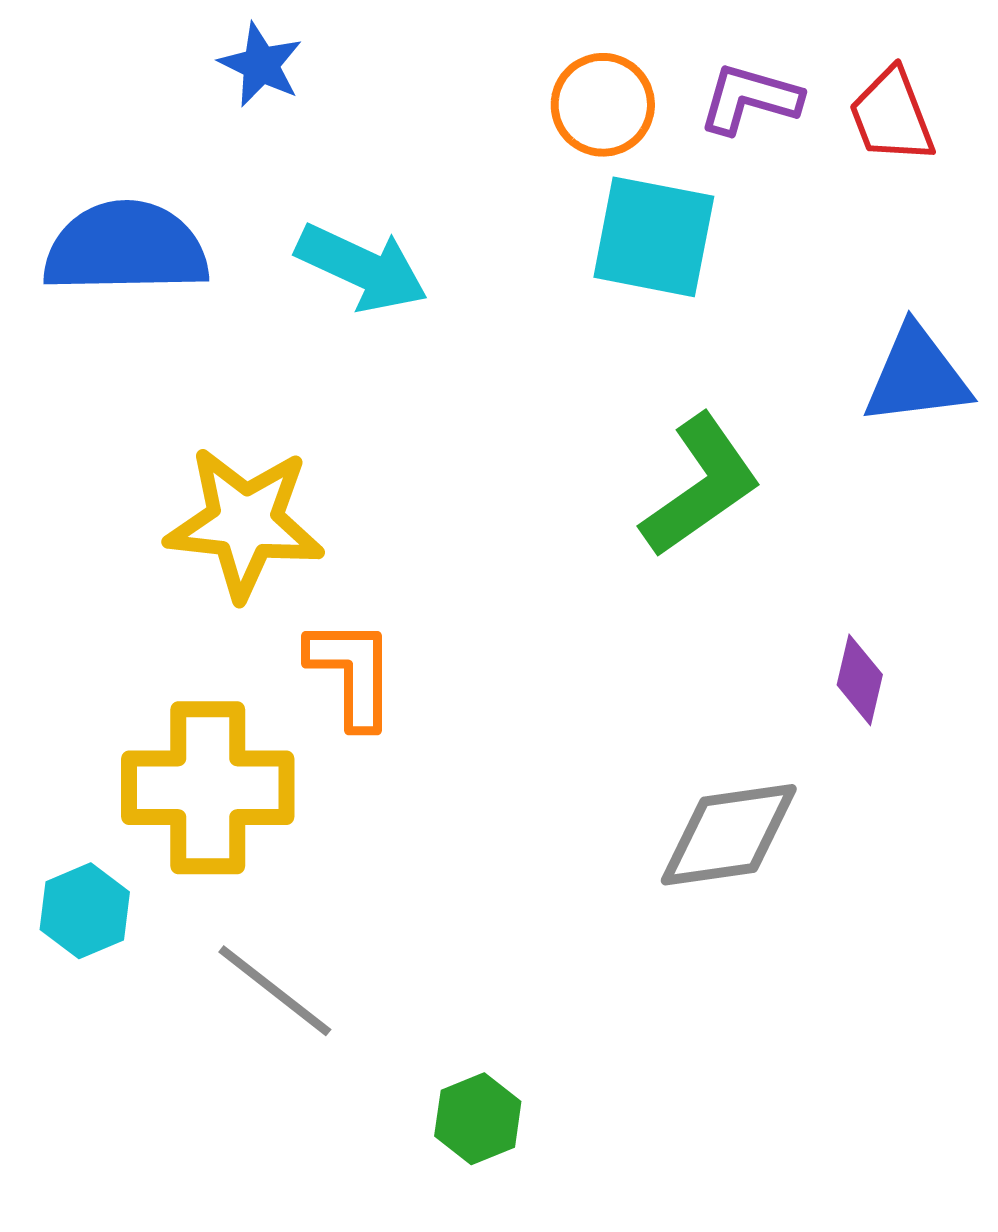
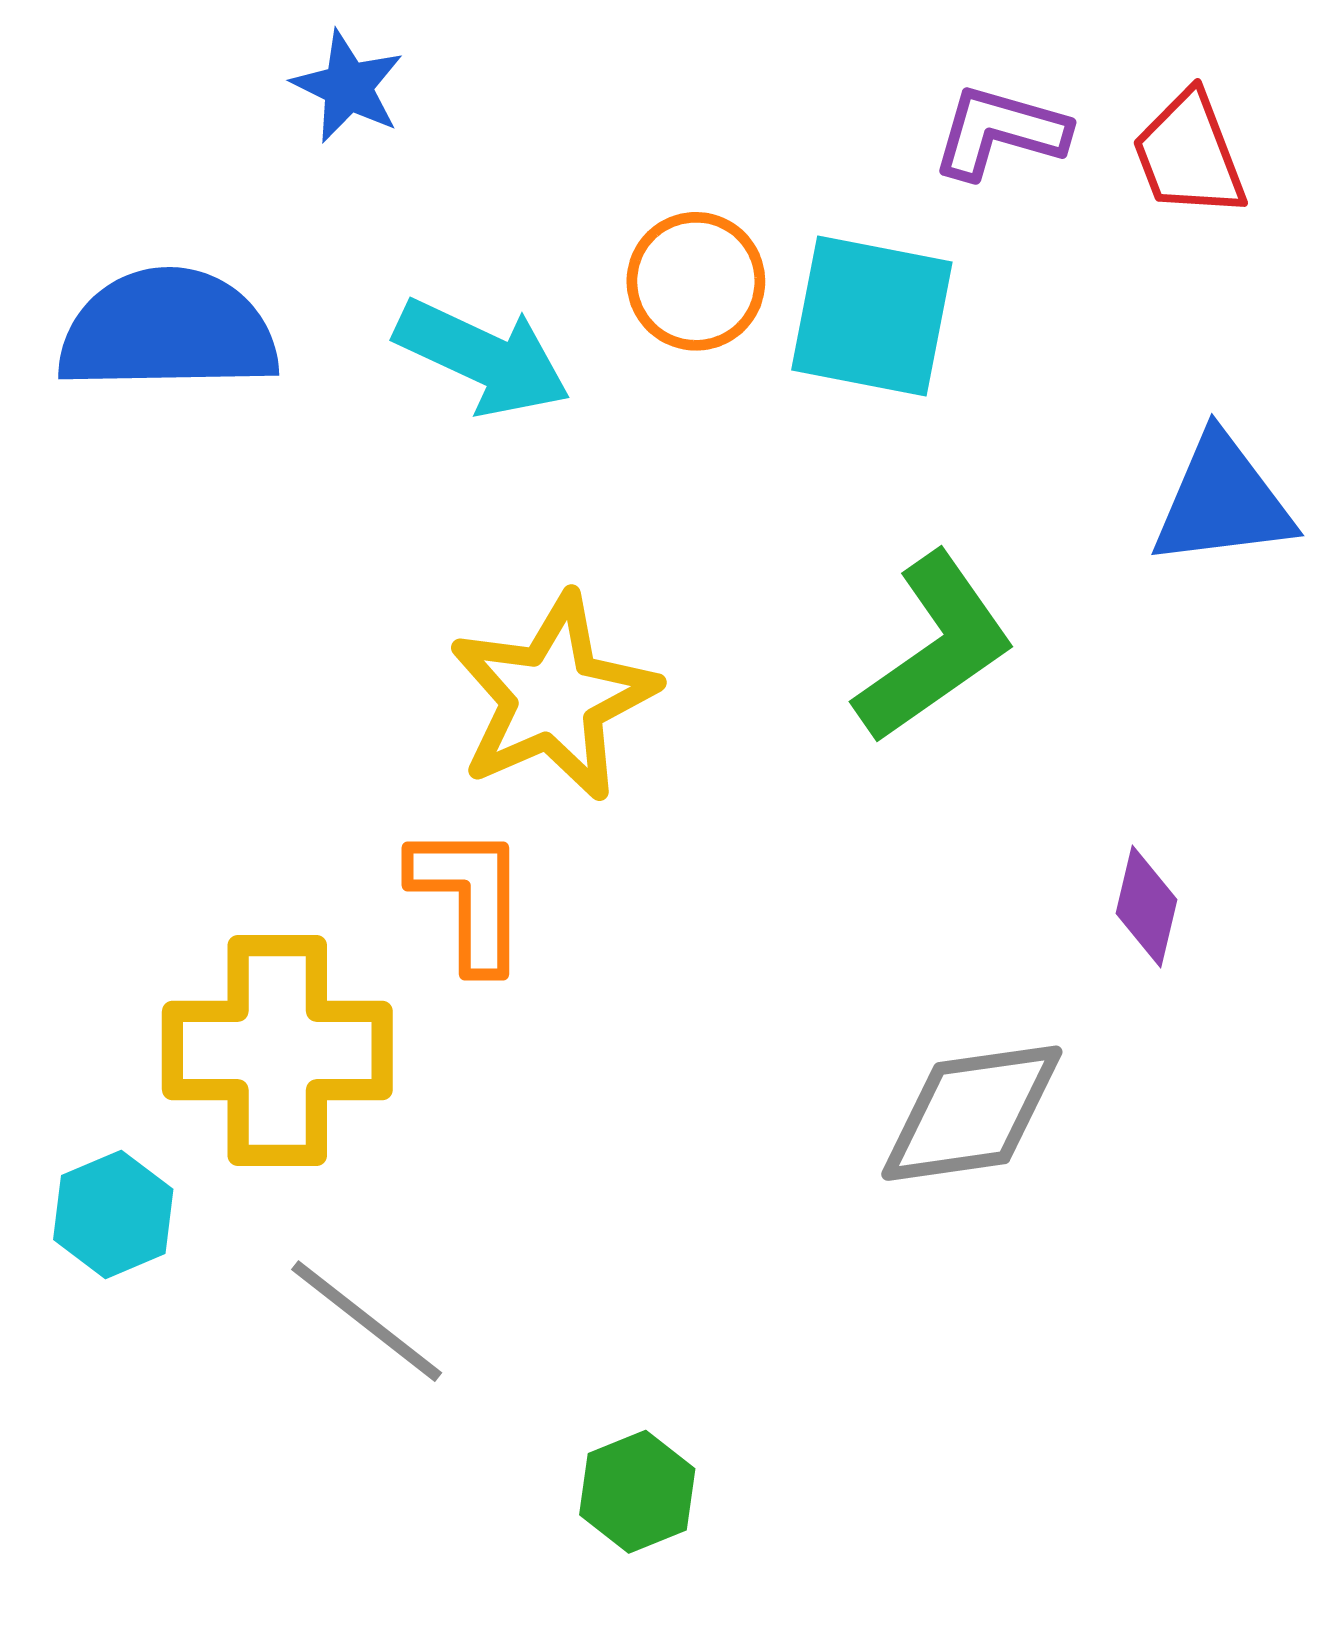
orange circle: (603, 105) -> (696, 281), moved
yellow star: (245, 523) -> (553, 697), moved, turned -30

